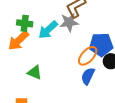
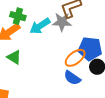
green triangle: (35, 72) -> (14, 57), moved
blue semicircle: (88, 76) -> (72, 78), turned -90

